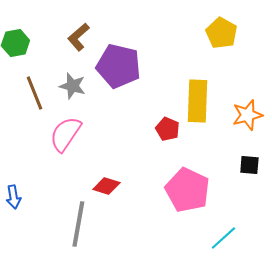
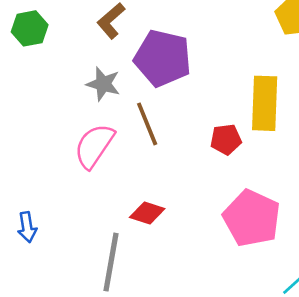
brown line: (34, 93) -> (147, 124), moved
red pentagon: (167, 129) -> (226, 139), turned -30

